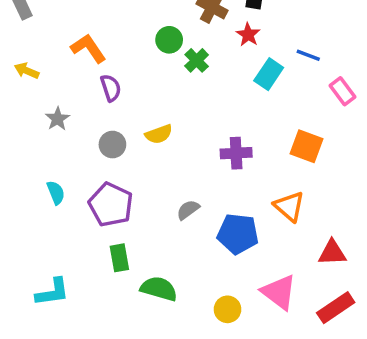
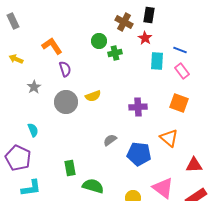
green cross: (197, 60) -> (115, 53), turned 32
cyan rectangle: (269, 74) -> (157, 61), turned -30
pink rectangle: (343, 91) -> (182, 71), moved
gray circle: (112, 145) -> (66, 102), size x1.5
purple pentagon: (111, 205) -> (18, 158), moved

